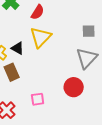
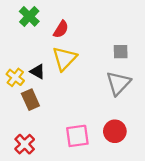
red circle: (74, 87) -> (115, 131), moved
pink square: (38, 99) -> (77, 136), moved, size x1.5

